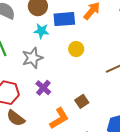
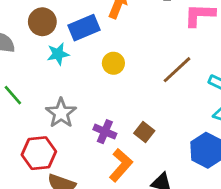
gray star: (32, 58) -> (61, 113), moved
purple cross: (43, 88) -> (105, 132), moved

